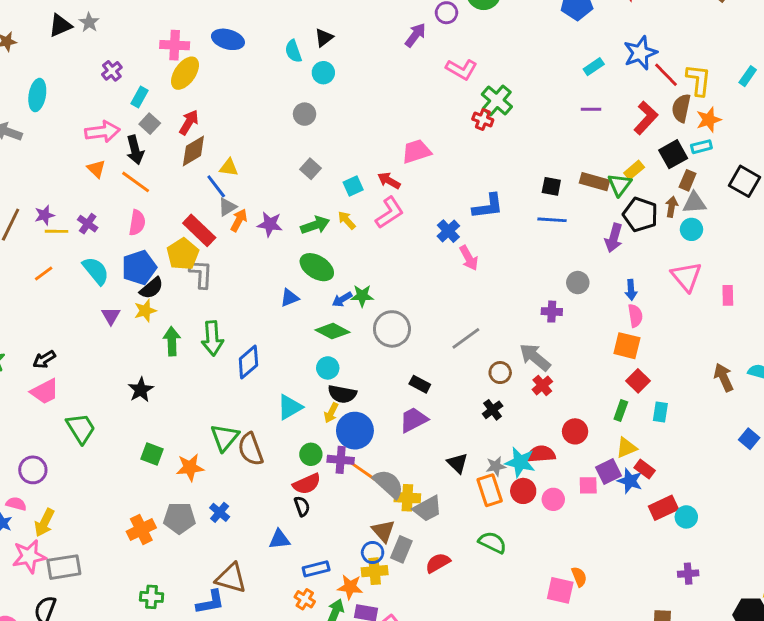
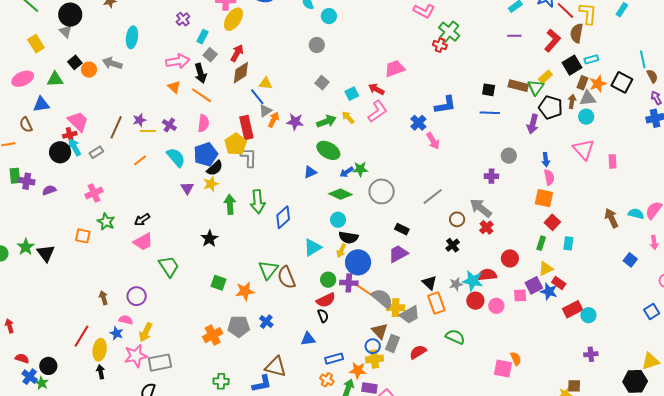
orange star: (709, 120) -> (598, 84), moved
red rectangle: (199, 230) -> (246, 127), turned 35
orange rectangle: (490, 490) -> (436, 303), moved

